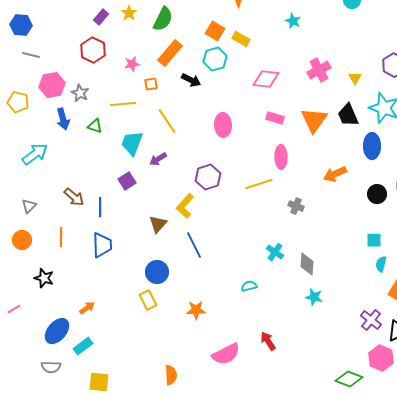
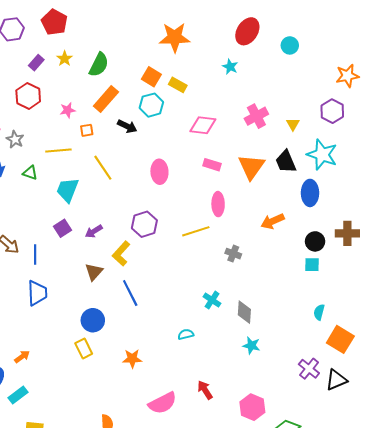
purple arrow: (158, 159) -> (94, 231), moved
cyan square: (374, 240) -> (312, 265), moved
pink hexagon: (381, 358) -> (252, 407), moved

